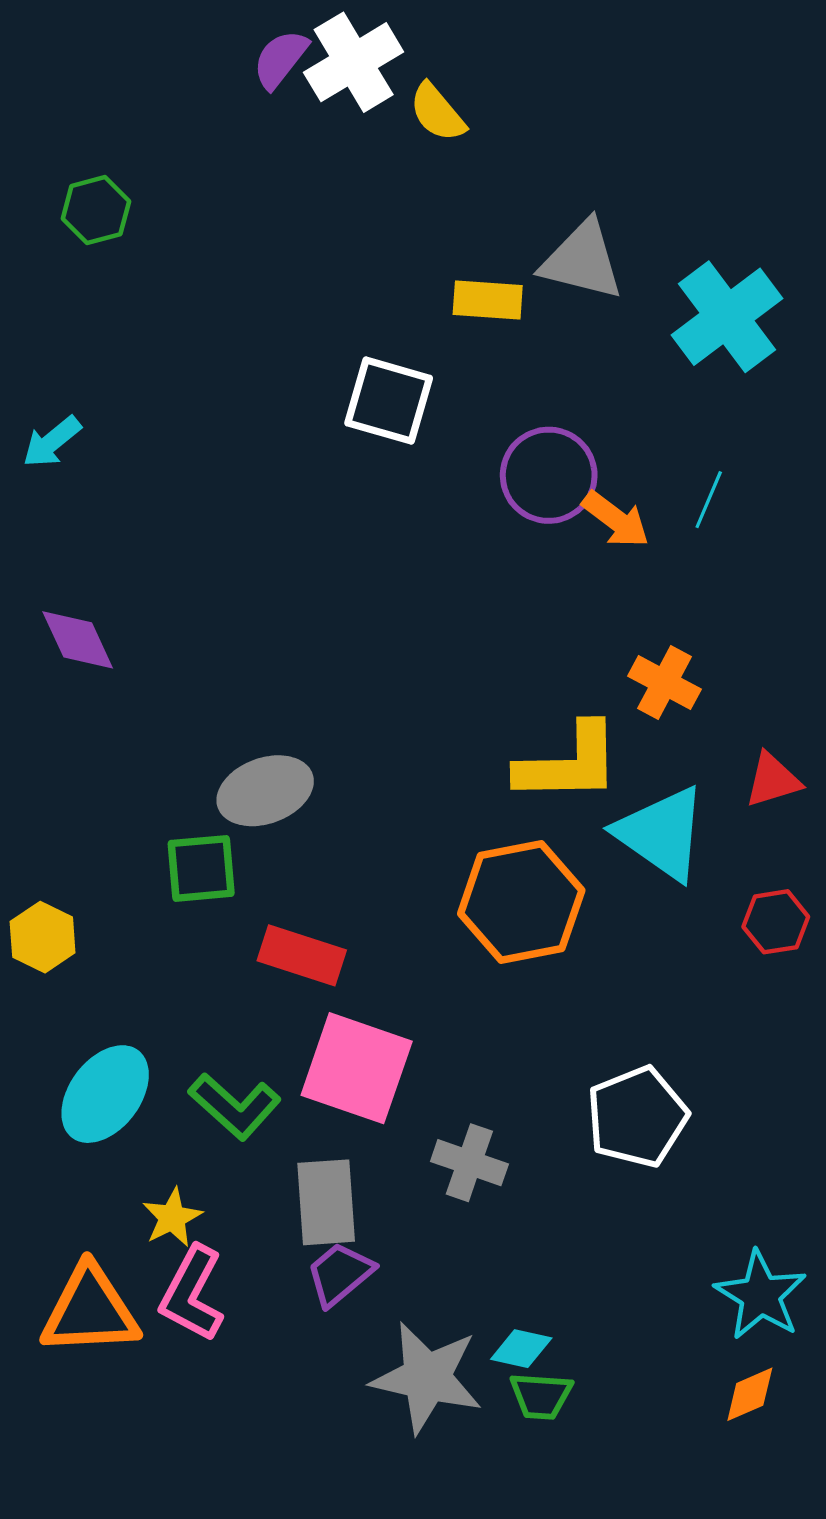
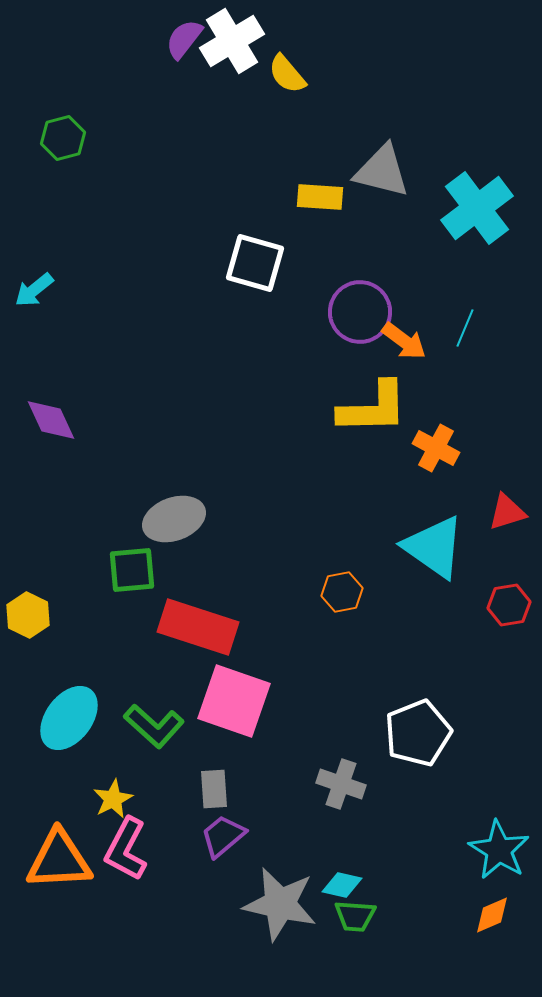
yellow L-shape: (568, 763) -> (373, 408), moved
orange hexagon: (521, 902) -> (342, 592), size x0.5
red rectangle: (302, 955) -> (198, 627), size x1.4
gray cross: (469, 1163) -> (341, 784), moved
gray rectangle: (326, 1202) -> (214, 789), size x0.7

